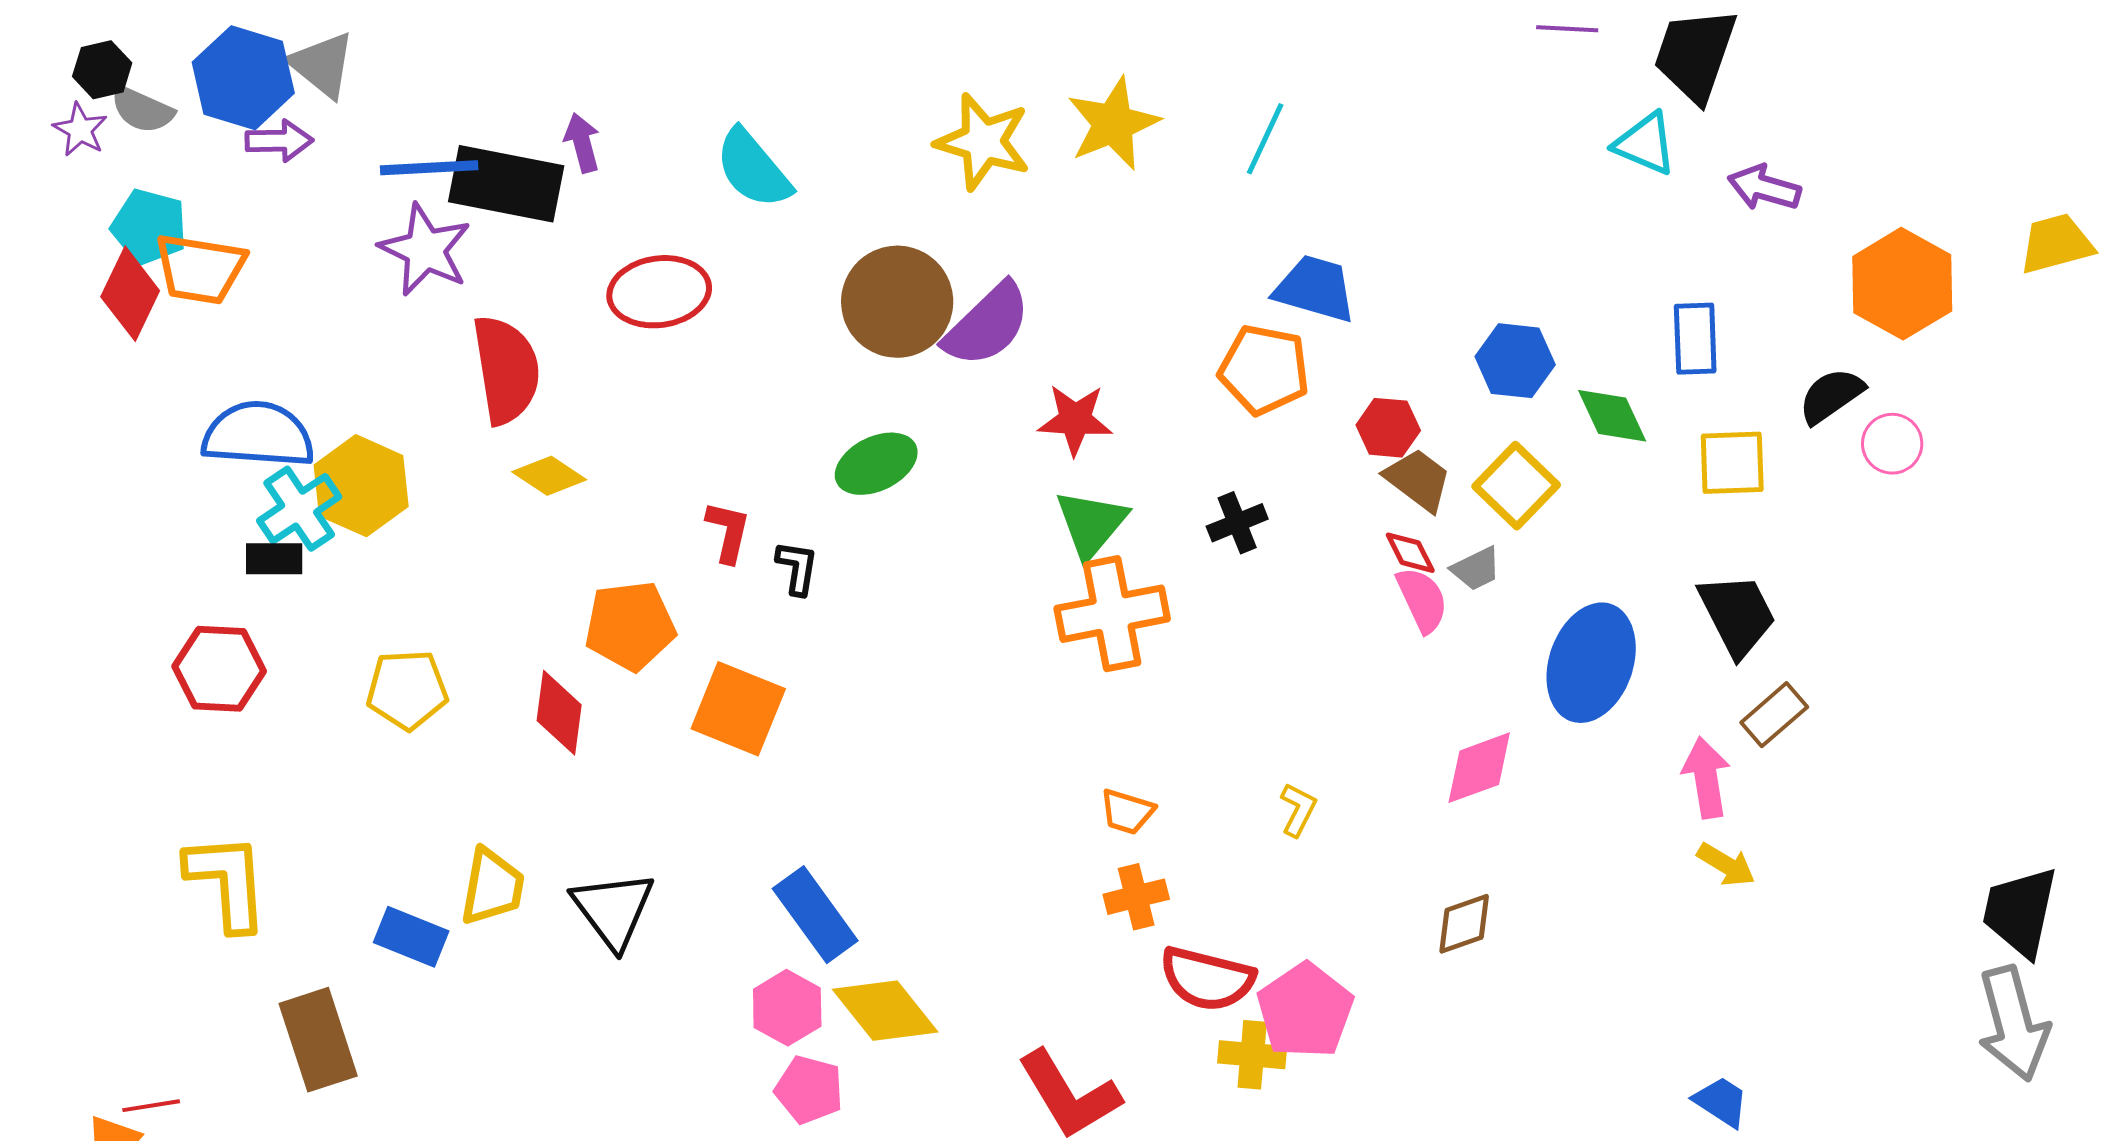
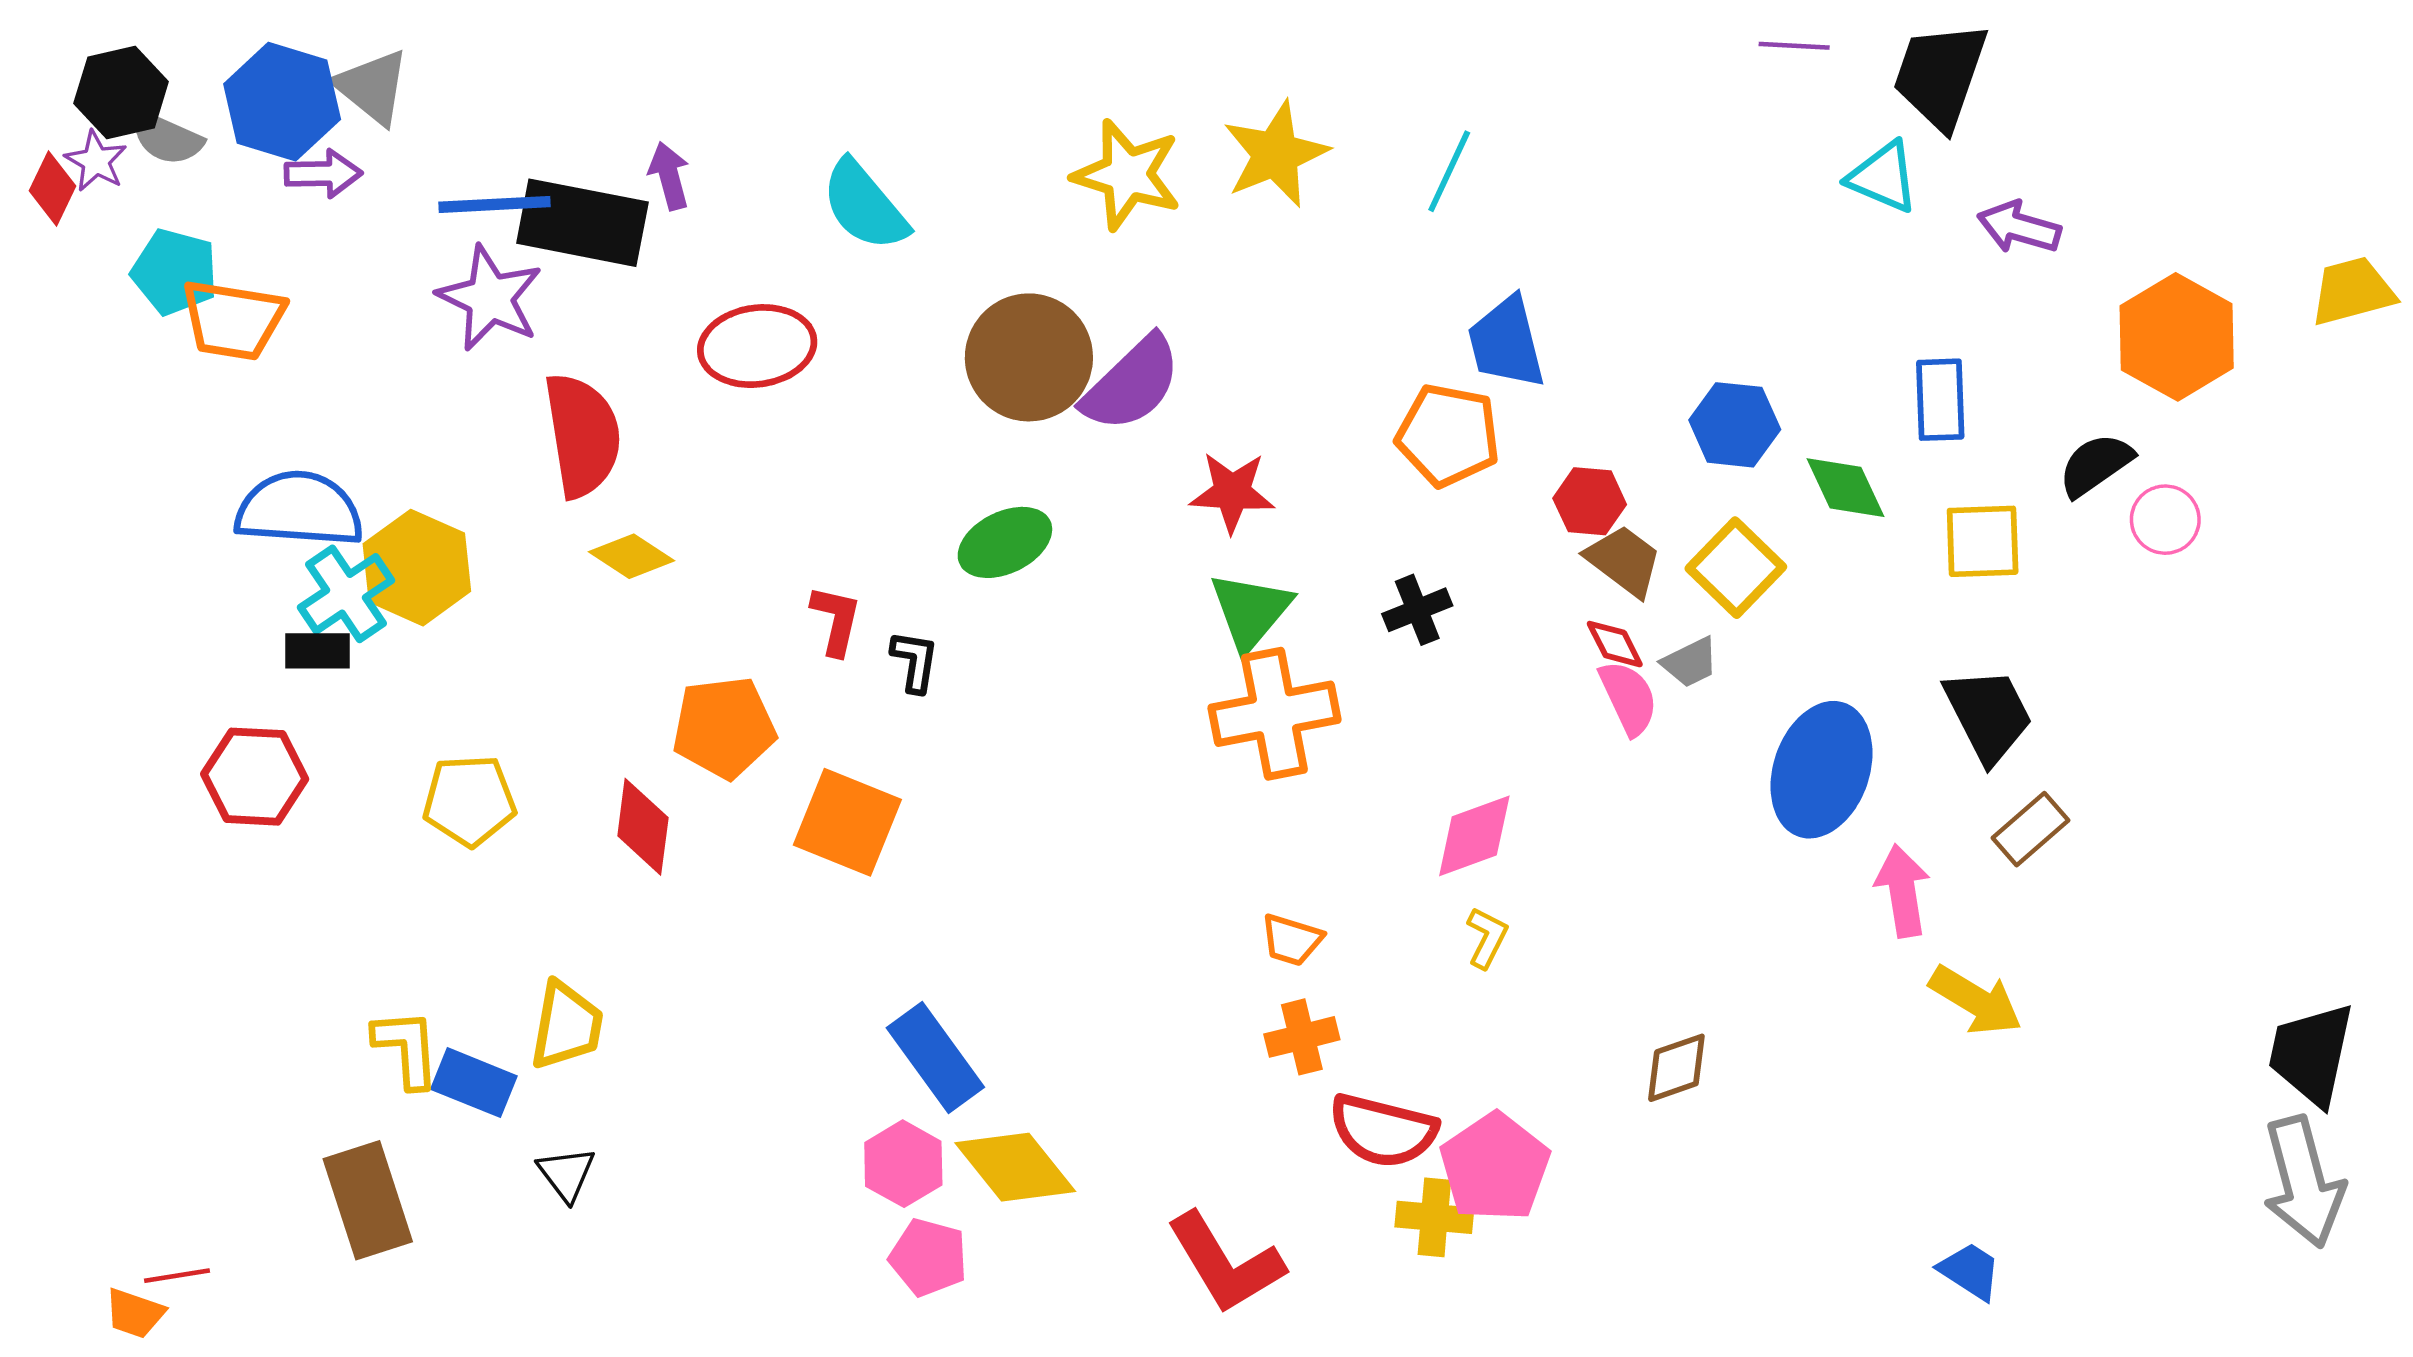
black hexagon: (102, 70) -> (121, 93), size x1.4
blue trapezoid: (1315, 289) -> (1506, 343), turned -120
red diamond: (130, 294) -> (53, 188), moved, size x0.7
pink diamond: (1479, 768) -> (1474, 836), moved
pink arrow: (1706, 778) -> (1903, 891), moved
yellow arrow: (1726, 865) -> (1976, 1000), size x1.4
yellow L-shape: (227, 882) -> (407, 1048), moved, size x0.7
black triangle: (613, 910) -> (566, 1174), moved, size x0.6

